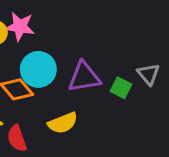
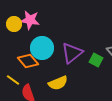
purple triangle: (84, 77) -> (72, 53), turned -30

